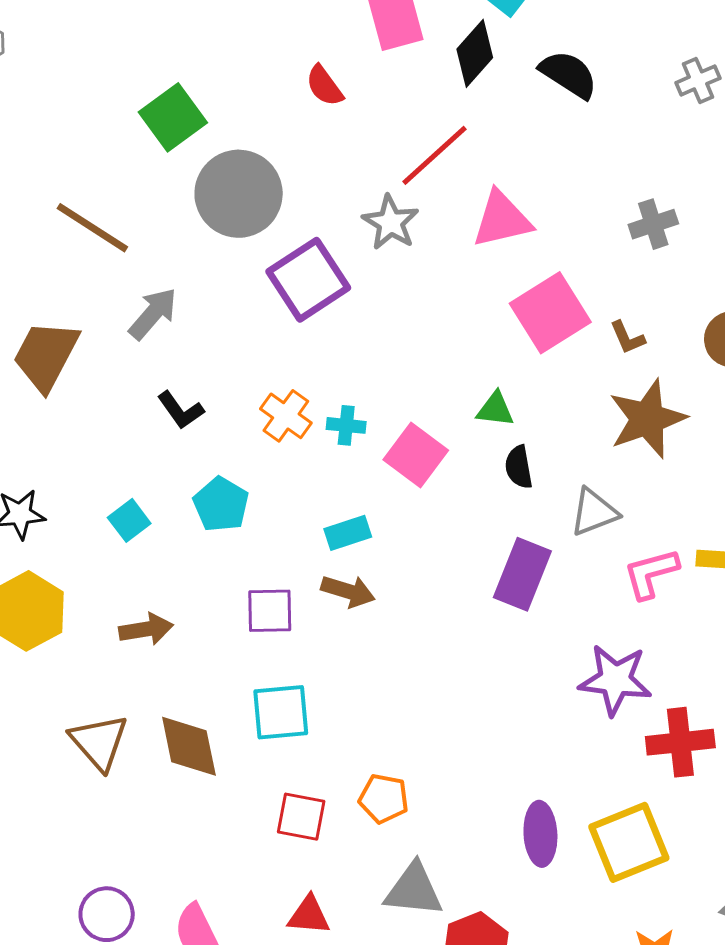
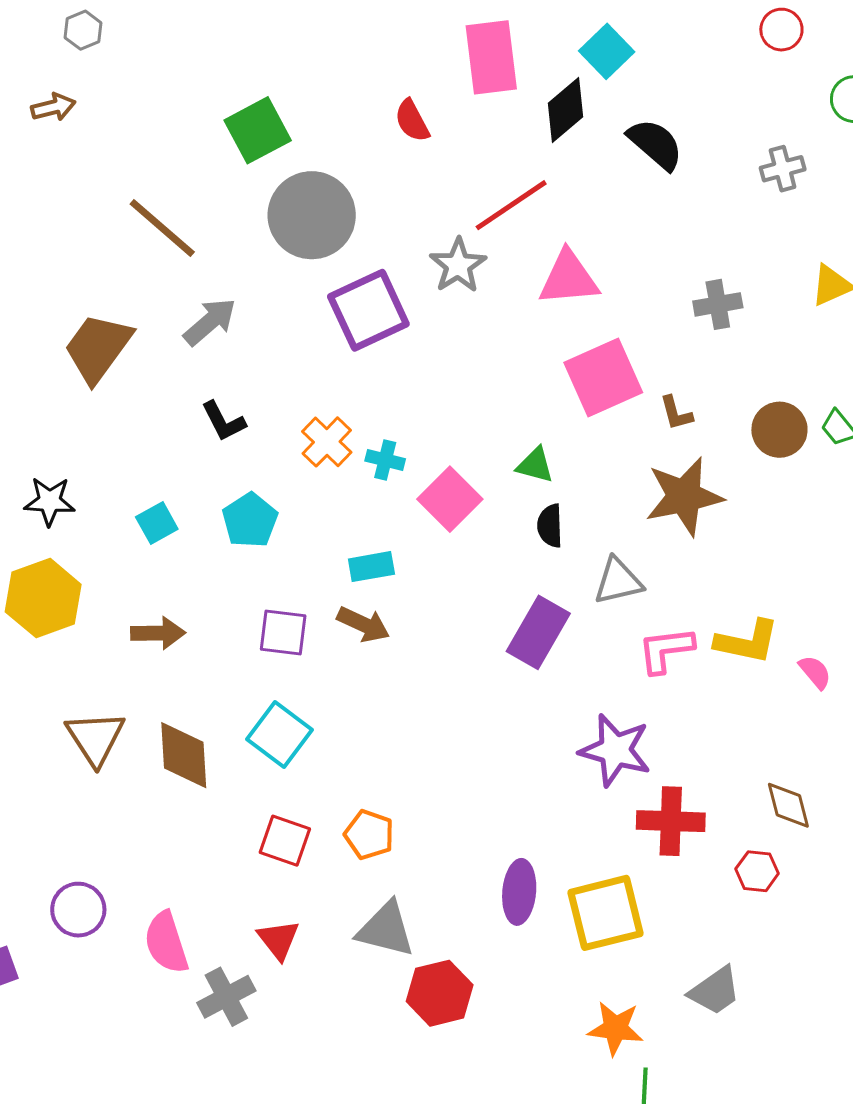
cyan square: (281, 712) -> (280, 734), turned 34
red triangle: (309, 915) -> (278, 940), turned 39

